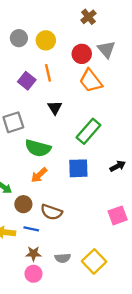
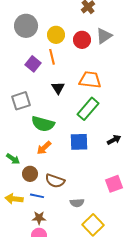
gray circle: (19, 38) -> (26, 26), size x1.5
yellow circle: (46, 40) -> (56, 35), moved
gray triangle: (106, 49) -> (104, 36), turned 36
orange trapezoid: (91, 81) -> (90, 80), moved, turned 135
gray semicircle: (63, 258) -> (77, 203), moved

